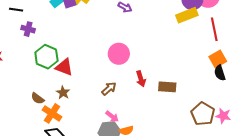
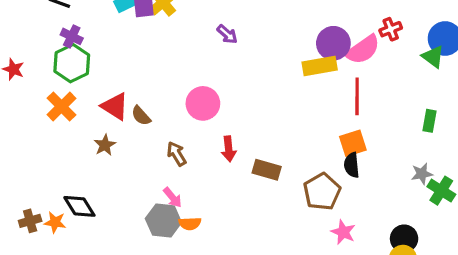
green hexagon: (46, 57) -> (72, 63), moved
brown arrow: (109, 89) -> (177, 154), turned -91
brown semicircle: (38, 98) -> (141, 116), moved
orange cross: (52, 113) -> (62, 107), moved
brown pentagon: (203, 114) -> (322, 192), moved

